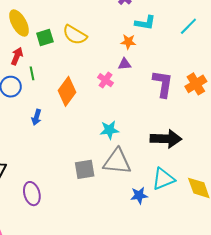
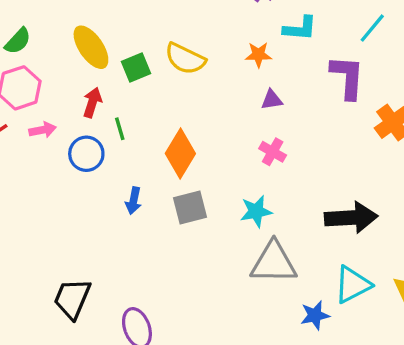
orange star: (128, 42) -> (258, 55), moved
pink cross: (105, 80) -> (273, 152), moved
purple L-shape: (163, 84) -> (347, 77), moved
gray square: (85, 169) -> (190, 208), moved

